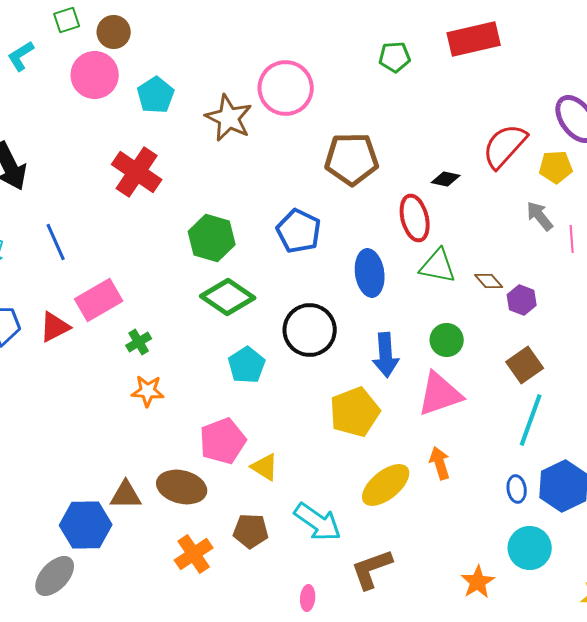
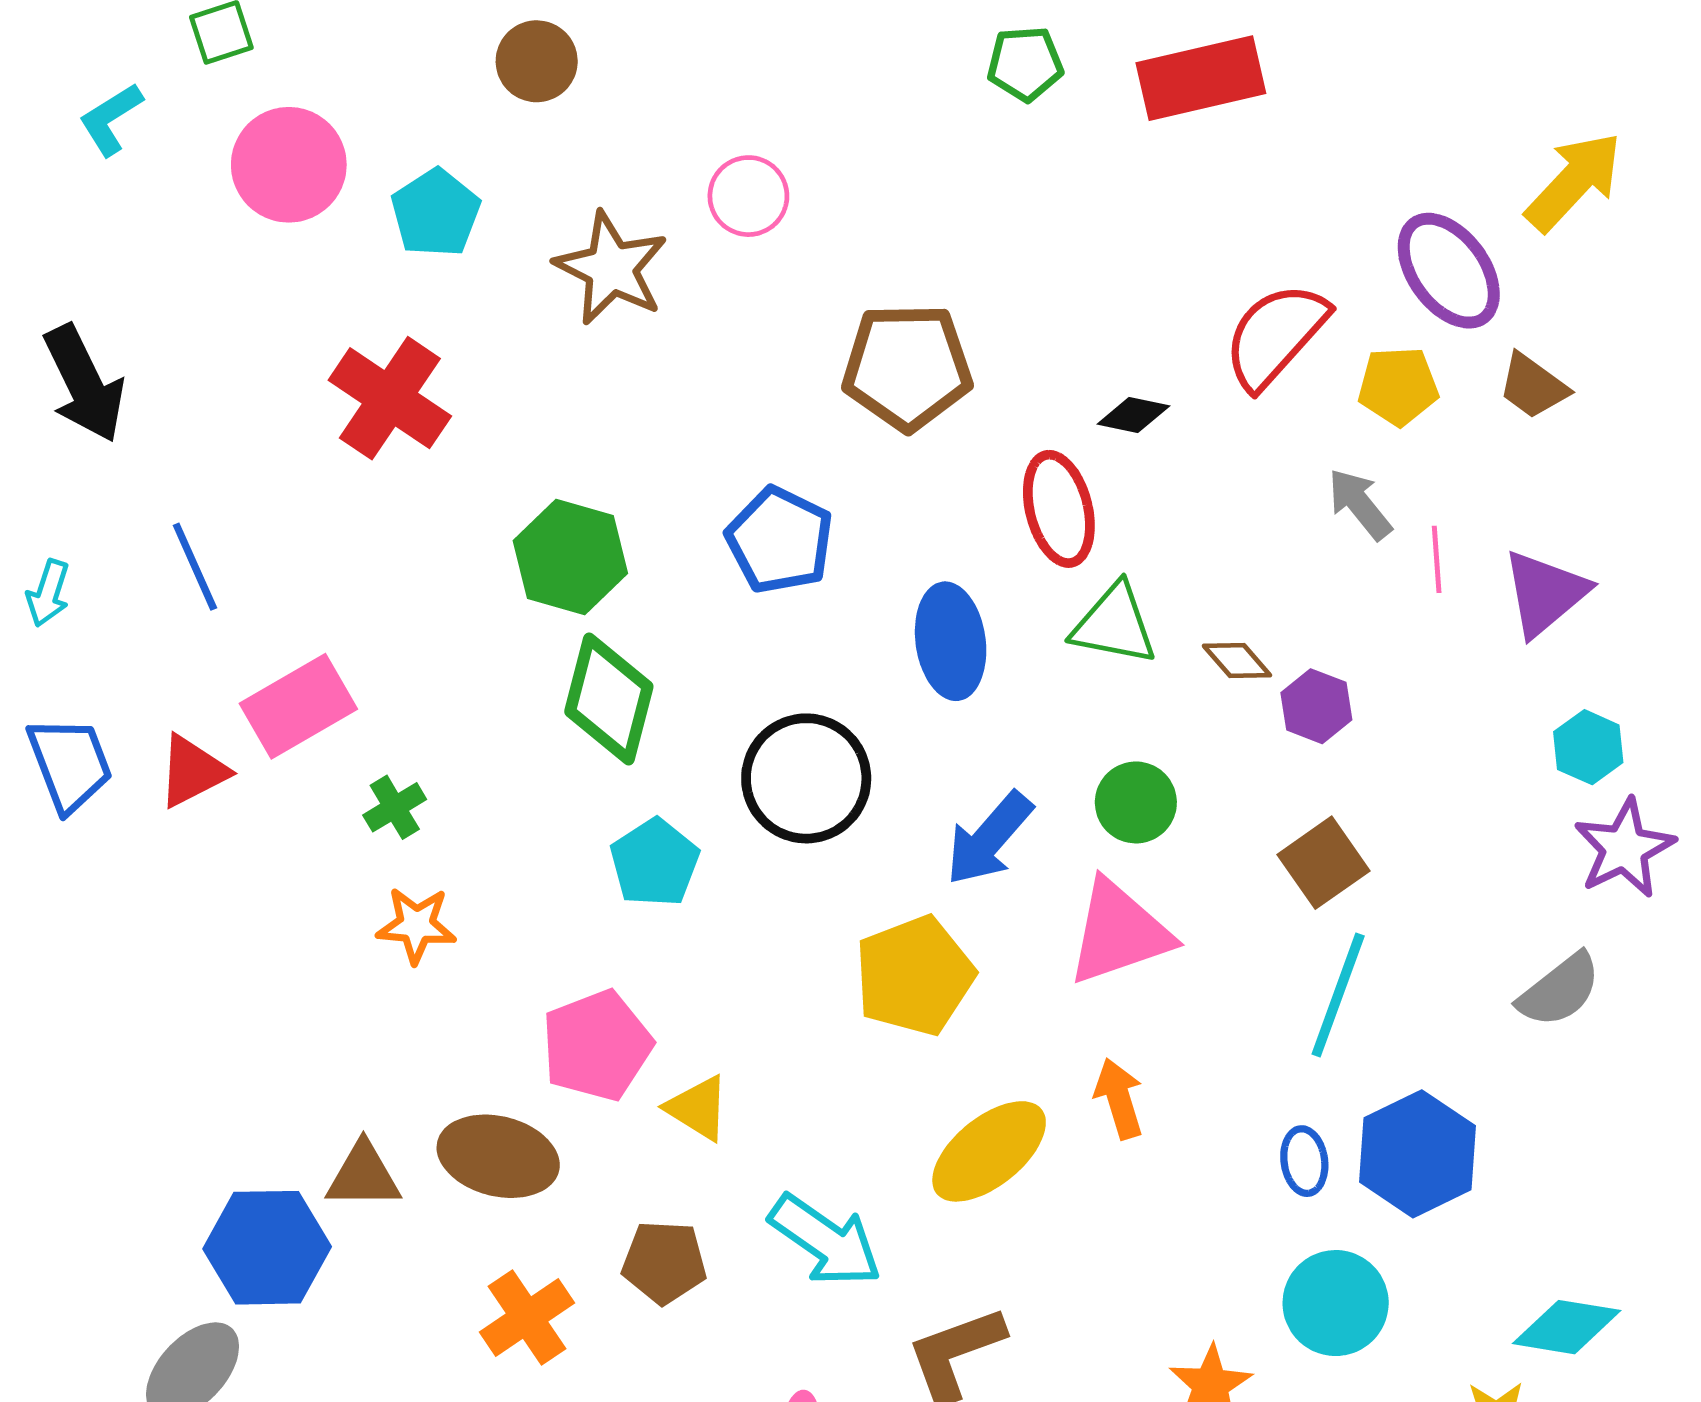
brown circle: (114, 32) -> (537, 61), moved
green pentagon: (395, 57) -> (1025, 64), moved
pink circle: (286, 88) -> (748, 196), size x0.6
green diamond: (228, 297) -> (609, 699), turned 70
blue arrow: (386, 355) -> (989, 839), turned 45

